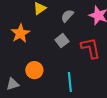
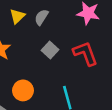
gray semicircle: (67, 16) -> (41, 17), moved

